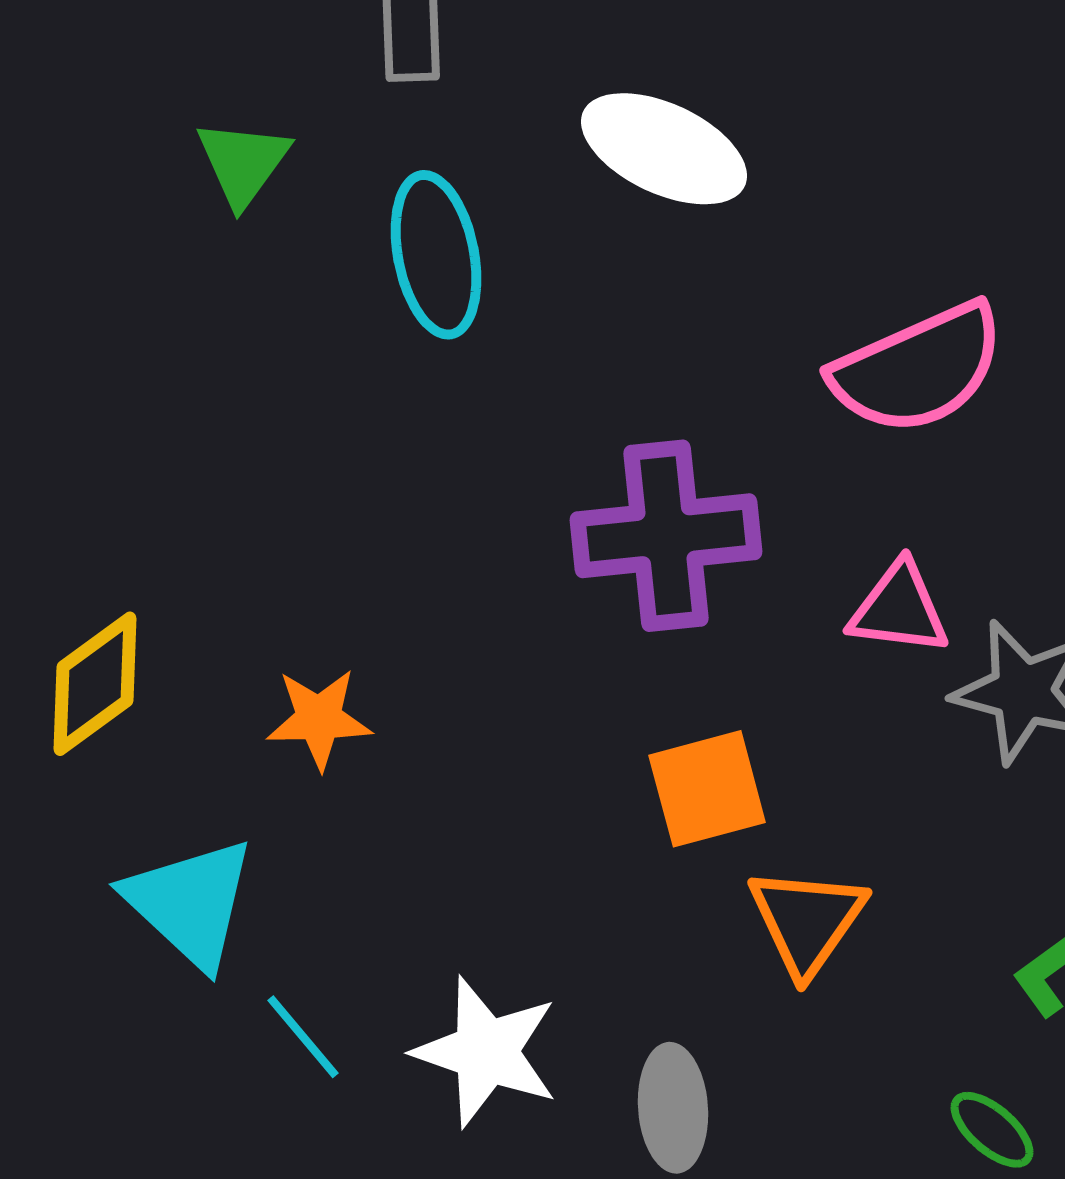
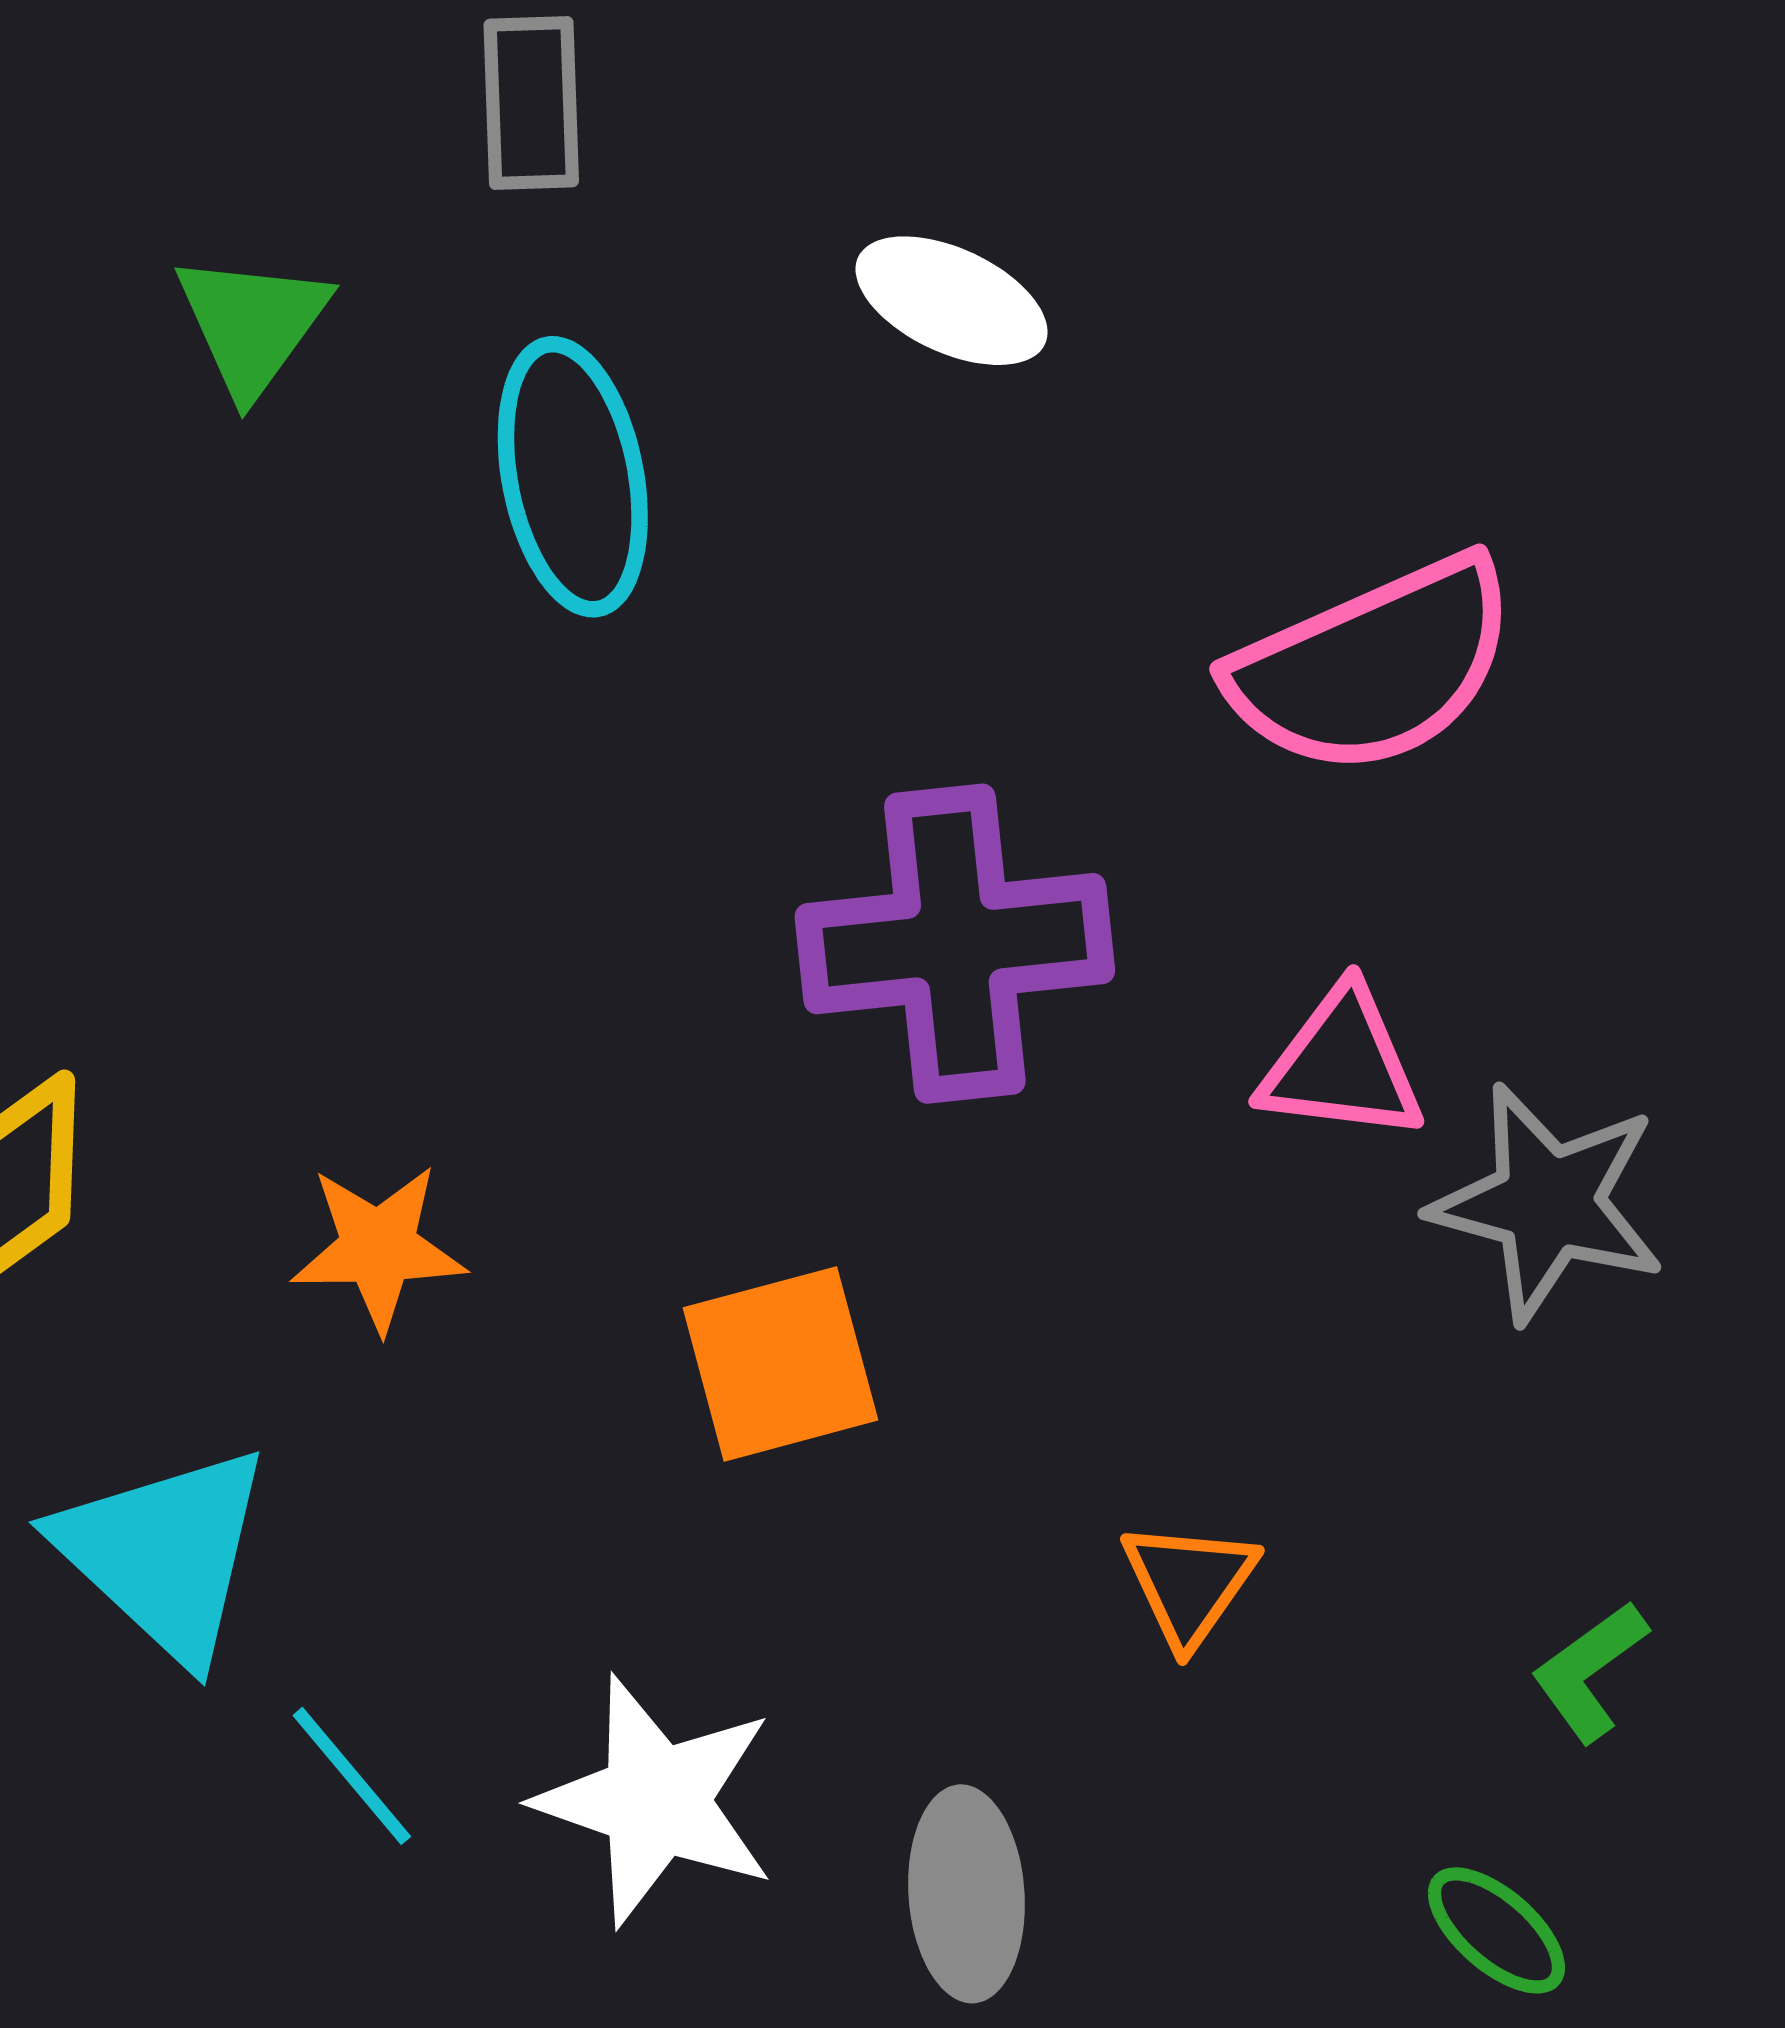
white ellipse: (664, 149) -> (952, 301), size x0.7
orange square: (707, 789) -> (780, 1364), moved
orange triangle: (807, 921) -> (1189, 1583), size x0.7

